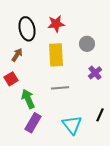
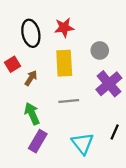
brown arrow: (17, 55) -> (31, 78), moved
purple cross: (95, 73) -> (109, 84), size x1.6
red square: (11, 79) -> (13, 64), moved

